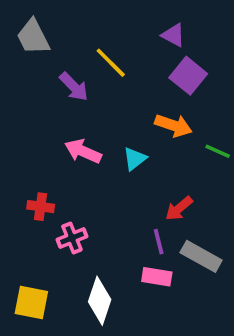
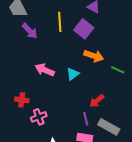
yellow line: (111, 63) -> (60, 22), turned 42
purple square: (188, 76) -> (84, 29), moved
purple arrow: (74, 87) -> (30, 31), moved

